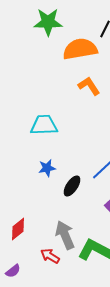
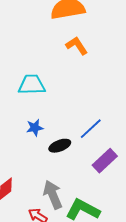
black ellipse: (72, 186) -> (60, 146), turned 35

